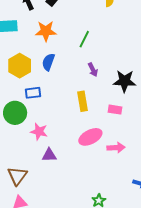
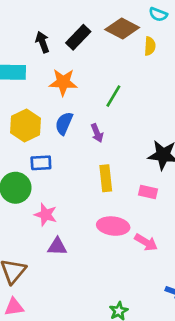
purple arrow: (93, 70) -> (97, 133), moved
pink ellipse: (90, 137) -> (113, 226), turned 30
pink arrow: (116, 148) -> (146, 242), turned 30

